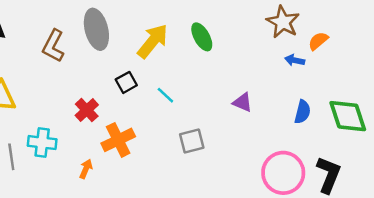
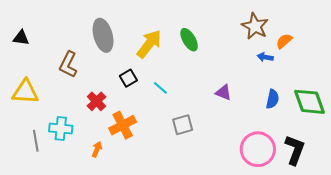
brown L-shape: (53, 46) -> (68, 65), moved

